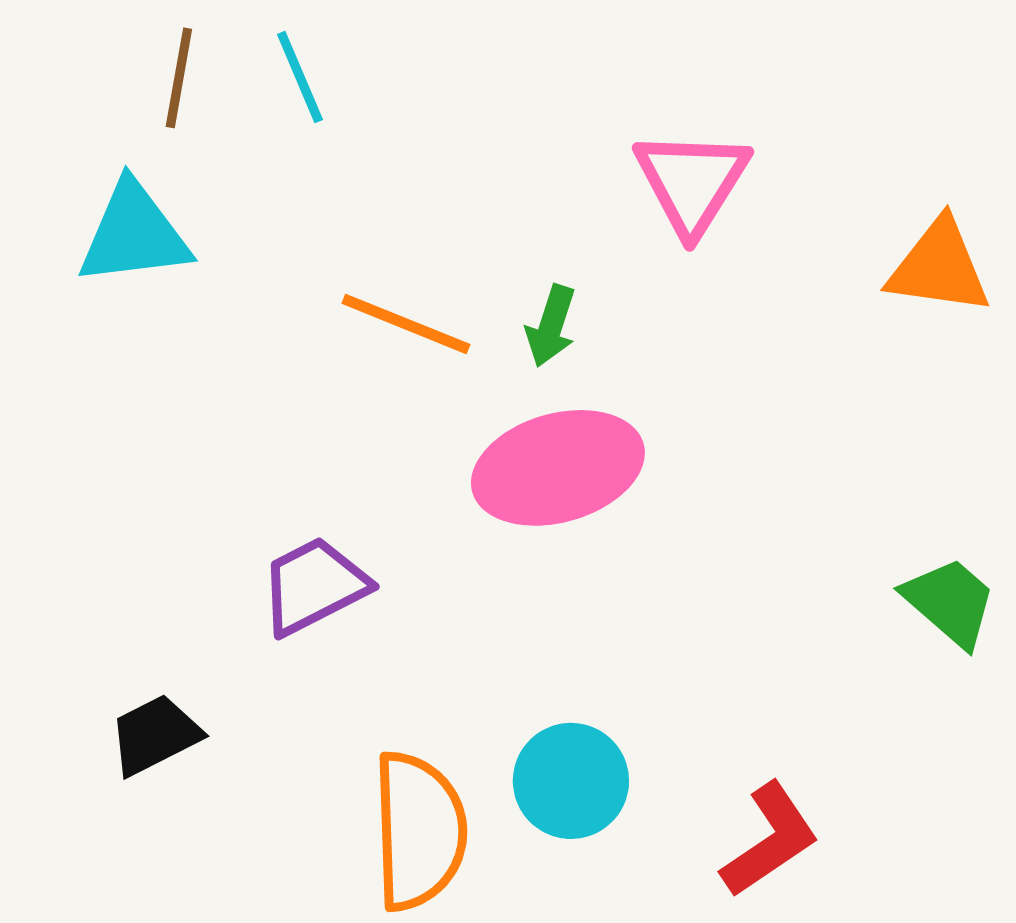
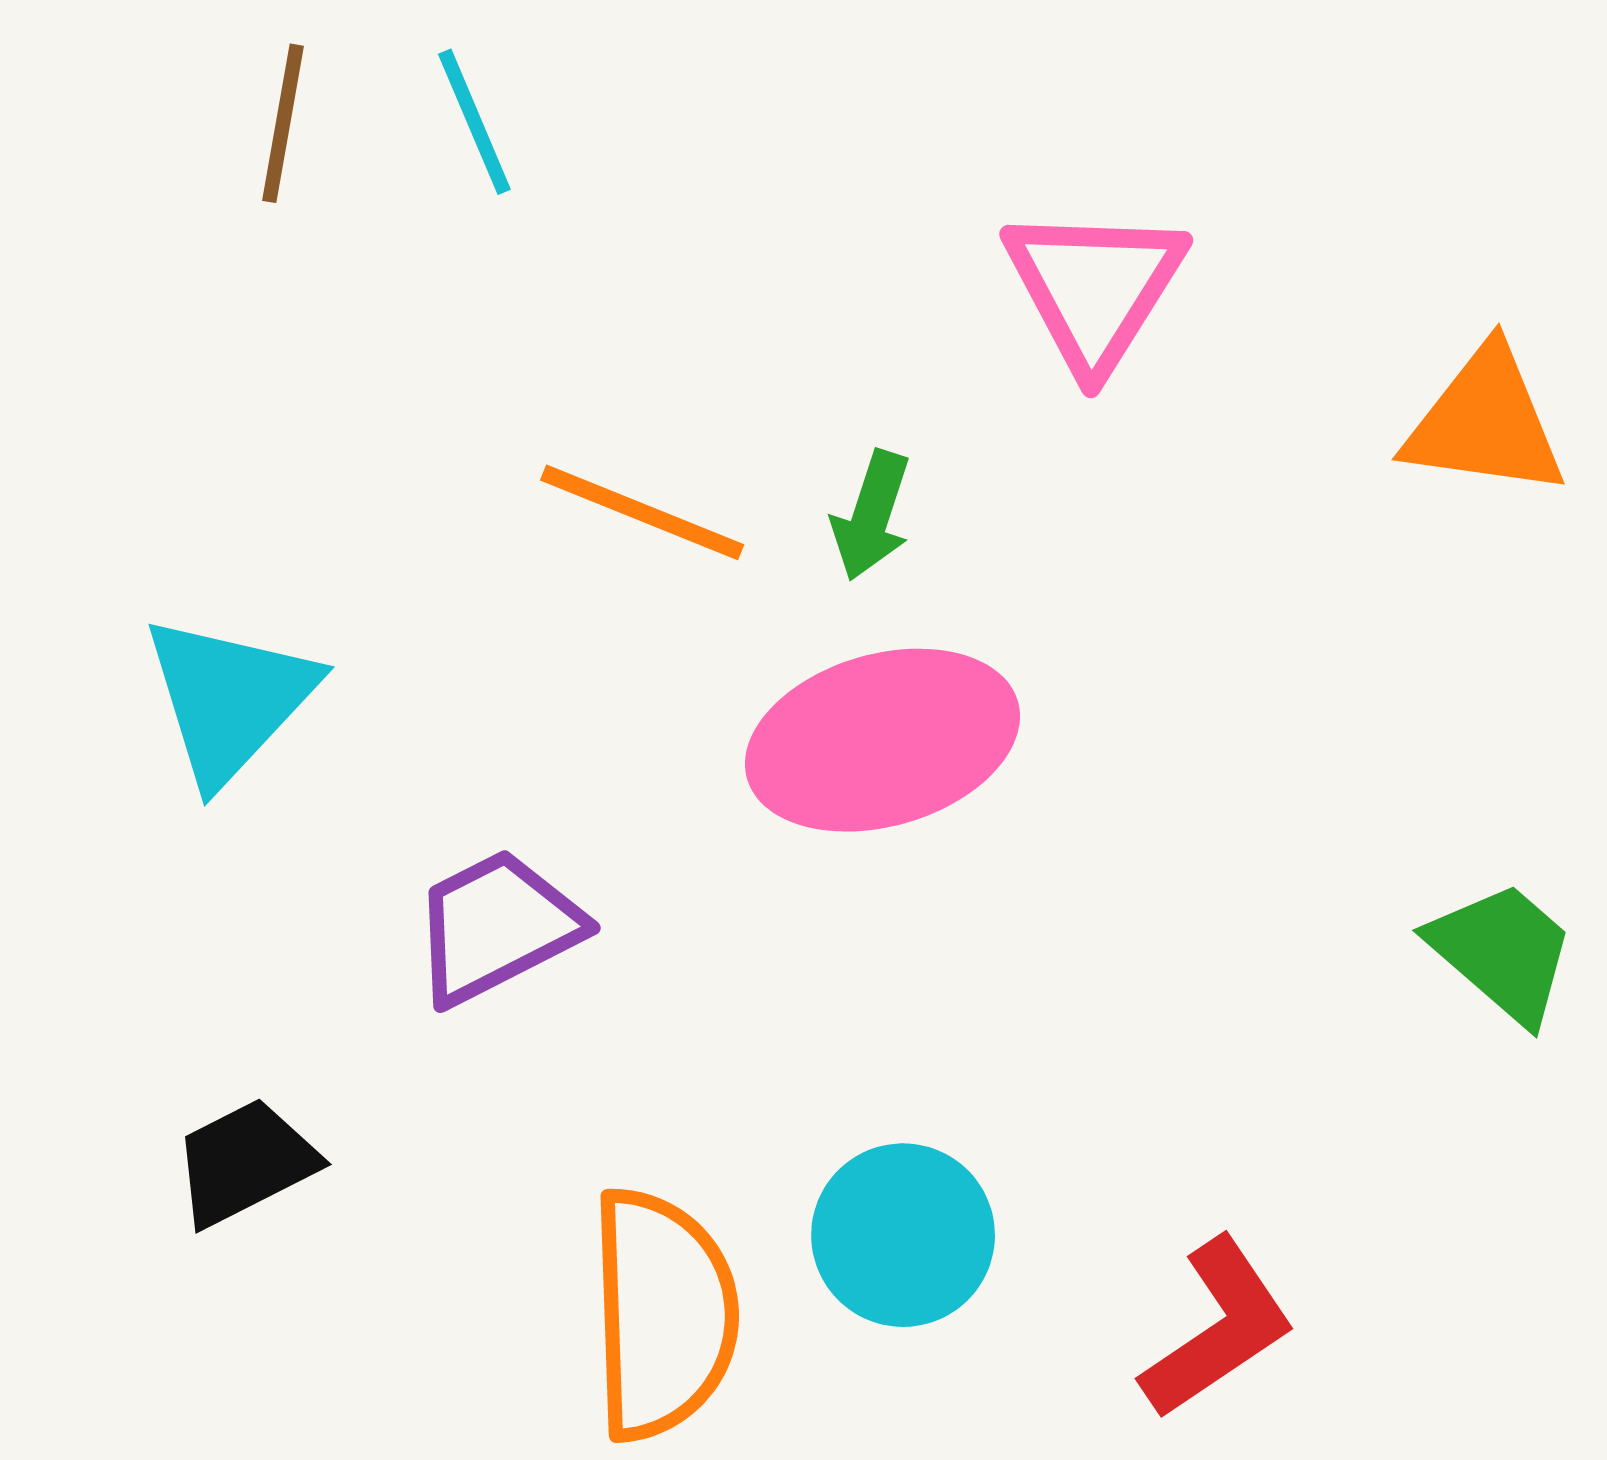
cyan triangle: (134, 234) -> (229, 699), moved, turned -40

